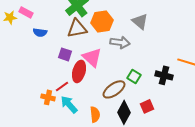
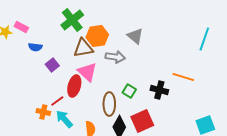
brown triangle: (77, 28) -> (83, 48), moved
purple square: (65, 54) -> (52, 65), moved, turned 32
brown ellipse: (114, 89) -> (109, 104), turned -55
red square: (147, 106) -> (142, 121), size x1.6

